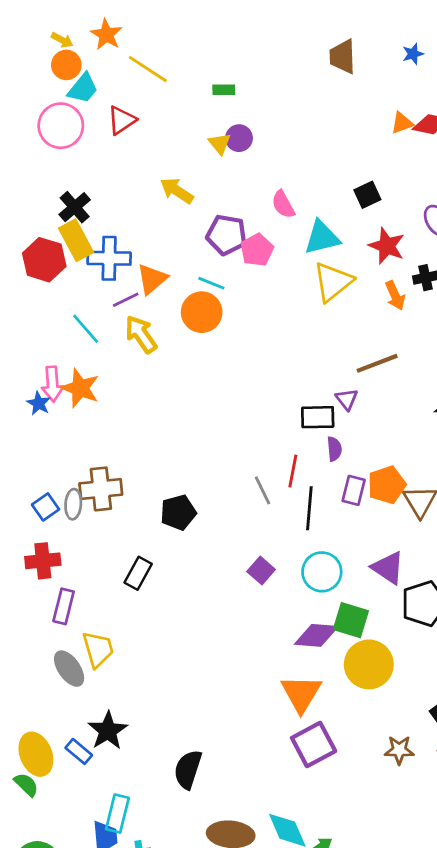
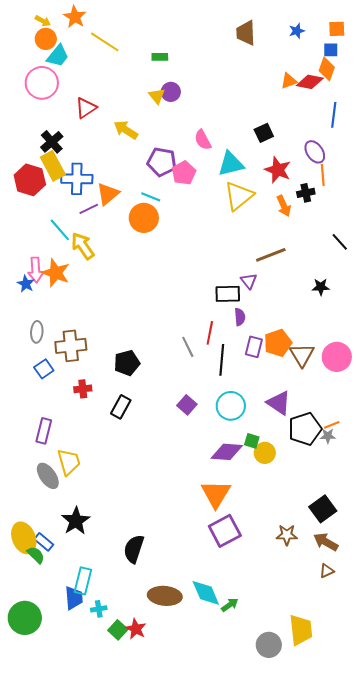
red triangle: (122, 120) -> (86, 108), moved
yellow arrow: (141, 334) -> (83, 246), moved
gray ellipse: (73, 504) -> (37, 332), moved
blue square: (46, 507) -> (44, 369), moved
red cross: (43, 561) -> (83, 389), moved, size x0.7
black rectangle: (138, 573) -> (121, 407), moved
green square: (351, 620) -> (252, 441), size x0.6
yellow circle: (369, 664) -> (265, 453), moved, size x0.6
blue rectangle: (79, 751) -> (44, 542), moved
green semicircle: (26, 785) -> (36, 555), moved

